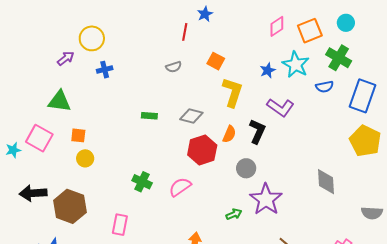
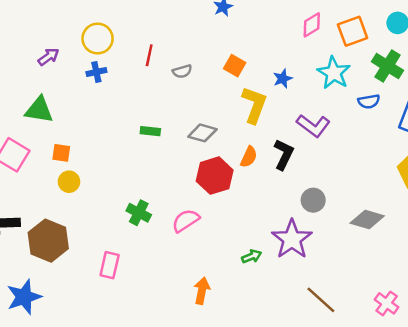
red line: (185, 32) -> (149, 55), moved
yellow circle: (92, 38) -> (98, 39), moved
blue star: (268, 70) -> (283, 79), moved
gray circle: (246, 168) -> (313, 200), moved
gray diamond: (326, 182) -> (367, 219), turned -72

